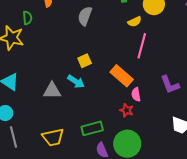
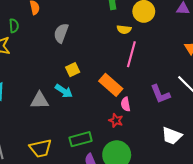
gray semicircle: (85, 16) -> (61, 33), moved
yellow semicircle: (135, 22) -> (124, 29), turned 32

